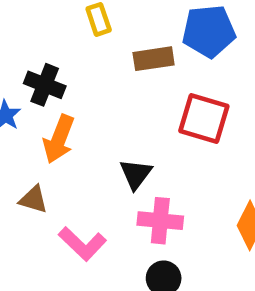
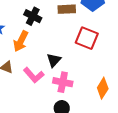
black cross: (45, 85) -> (33, 16), moved
pink L-shape: (82, 244) -> (34, 75), moved

